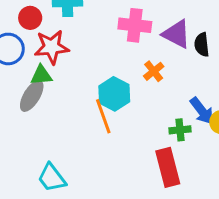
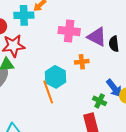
orange cross: (154, 71) -> (82, 62), turned 32
green cross: (180, 130) -> (100, 101), turned 32

